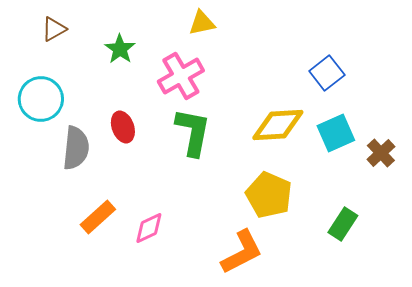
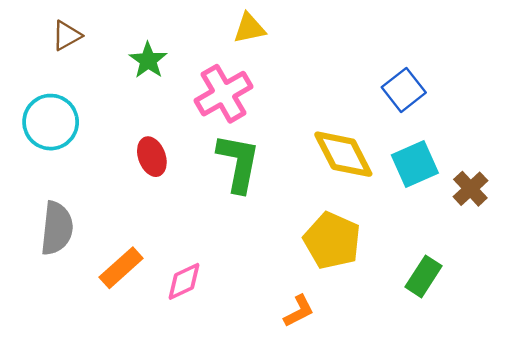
yellow diamond: (278, 125) -> (343, 154), turned 66
gray semicircle: (76, 148) -> (57, 228), moved
orange L-shape: (242, 252) -> (299, 311), size x0.6

